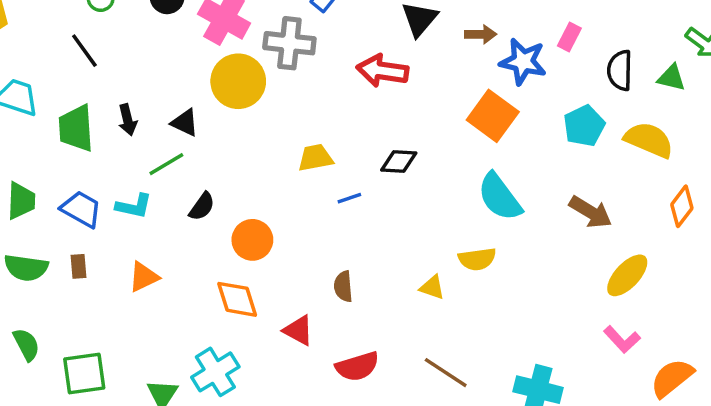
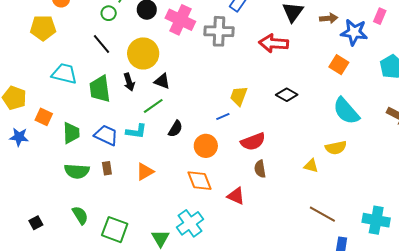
yellow circle: (238, 81) -> (143, 53), moved
orange square: (493, 116) -> (339, 65), size x0.7
yellow trapezoid: (315, 158) -> (239, 96), turned -55
black diamond: (399, 162) -> (287, 95), turned 30
blue line: (349, 198) -> (223, 116), moved
red semicircle: (357, 366) -> (253, 142), moved
green square: (84, 373) -> (115, 230), turned 32

